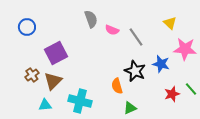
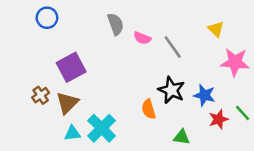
blue circle: (27, 27) -> (47, 18), moved
blue star: (161, 64) -> (204, 95), moved
cyan cross: (80, 101) -> (102, 128), turned 30
cyan triangle: (45, 105) -> (72, 133), moved
green triangle: (130, 108) -> (182, 137), moved, turned 32

